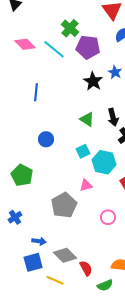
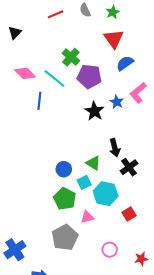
blue line: (36, 92) -> (39, 101), moved
green triangle: (87, 119) -> (93, 163), moved
blue circle: (46, 139) -> (64, 169), moved
green pentagon: (22, 175) -> (65, 199), moved
blue cross: (15, 217) -> (15, 250), size x1.5

